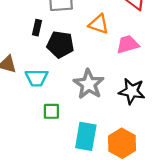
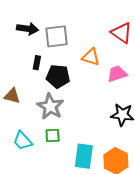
cyan trapezoid: (37, 78) -> (23, 141), moved, turned 50
gray star: (89, 84) -> (50, 106), moved

